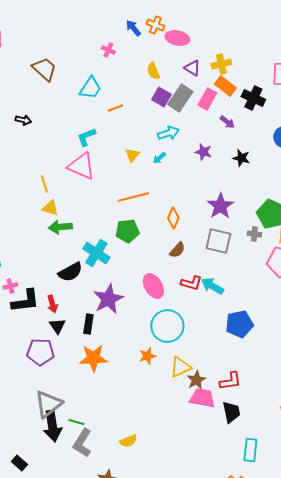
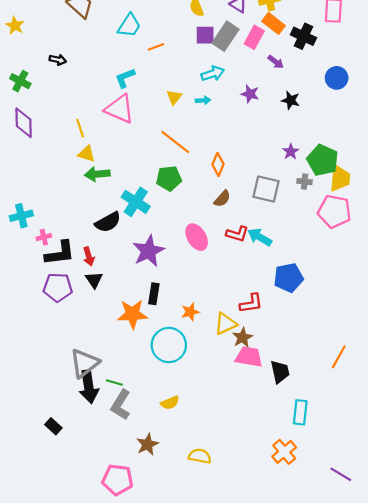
purple square: (161, 97) -> (205, 35), turned -30
cyan arrow: (159, 158) -> (203, 100), turned -144
orange line: (133, 197) -> (175, 142), turned 52
purple star: (220, 206) -> (291, 152), moved, size x0.6
black rectangle: (88, 324) -> (154, 294), moved
cyan circle: (167, 326) -> (169, 345), moved
purple pentagon: (40, 352) -> (58, 287), moved
red L-shape: (230, 381) -> (251, 303), moved

